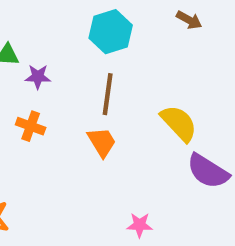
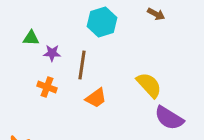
brown line: (108, 94) -> (82, 65), moved
orange trapezoid: (102, 142) -> (96, 98), turned 85

